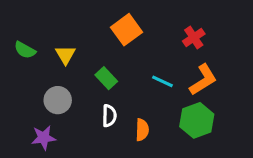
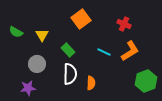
red cross: (194, 38) -> (124, 24), turned -32
white semicircle: (109, 116) -> (70, 74), size x1.5
green hexagon: (197, 120) -> (146, 81), moved

